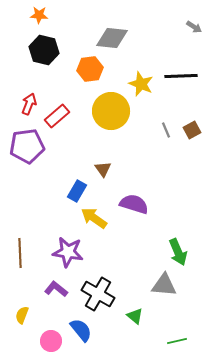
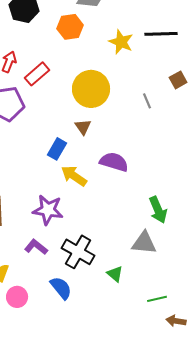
yellow circle: (111, 111) -> (91, 89), moved
gray line: (166, 130) -> (147, 101), moved
brown square: (192, 130) -> (178, 80), moved
pink circle: (51, 341) -> (17, 297), moved

